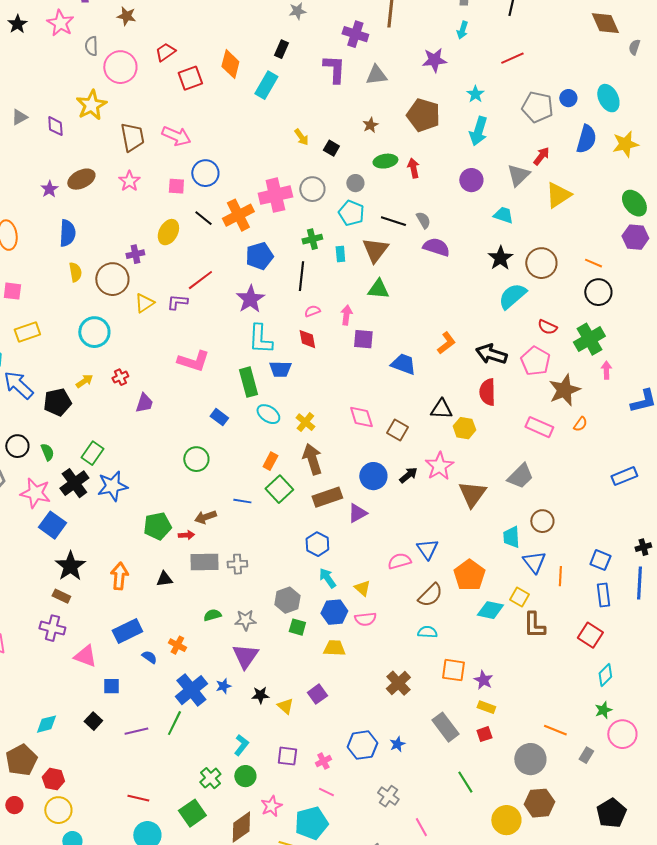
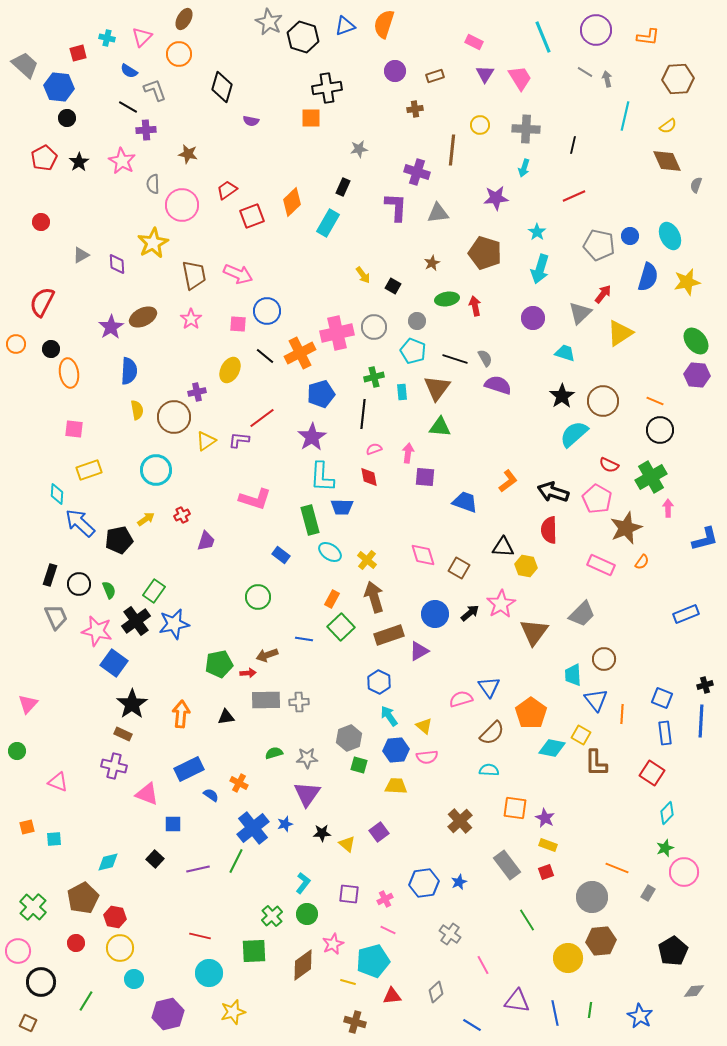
orange diamond: (230, 64) -> (292, 202), turned 32
purple star: (49, 189) -> (111, 327), size x1.4
green square: (192, 813) -> (254, 951), turned 32

